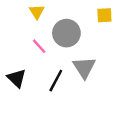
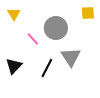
yellow triangle: (37, 12) -> (14, 14), moved
black triangle: (17, 78) -> (14, 66), turned 30

